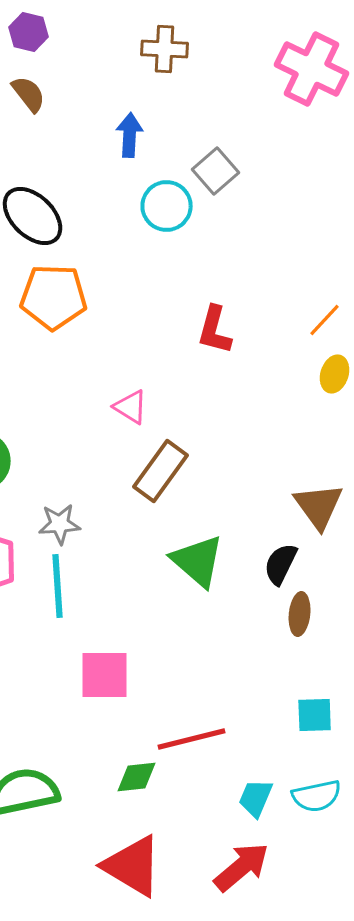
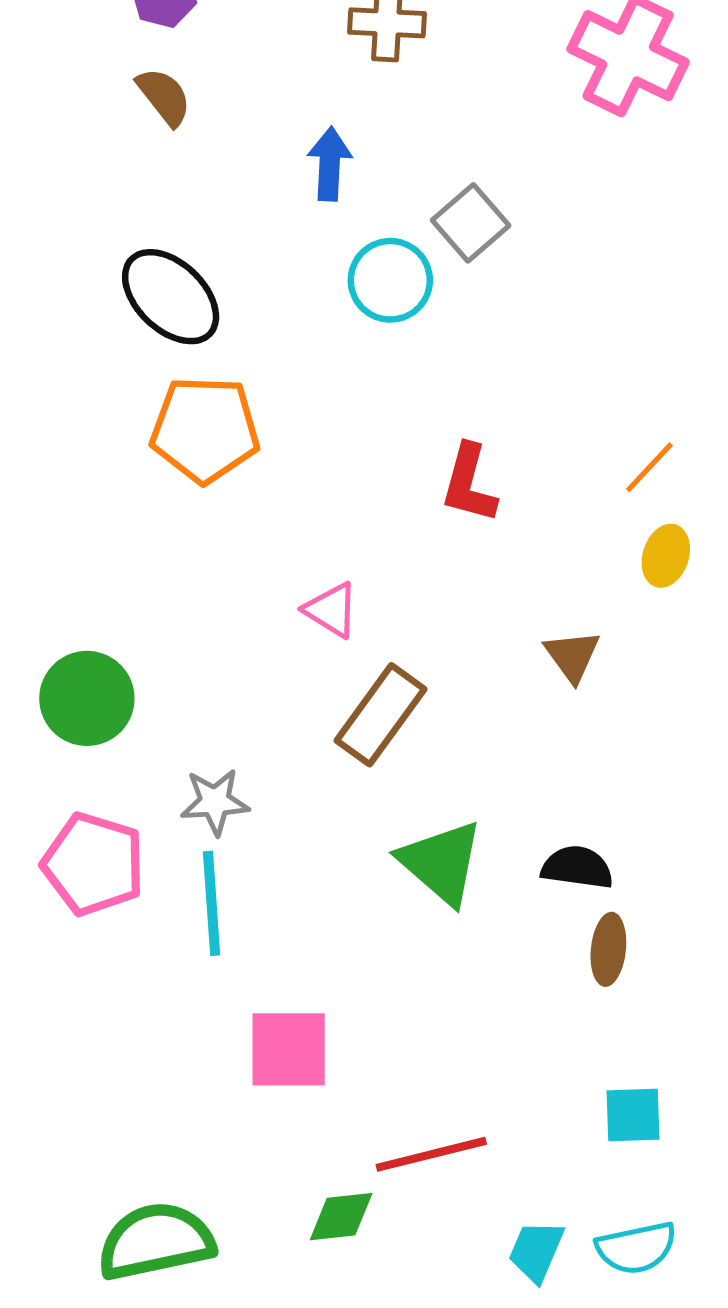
brown triangle: (319, 506) -> (572, 656), moved, size x0.7
black semicircle: (281, 564) -> (577, 867), turned 72

